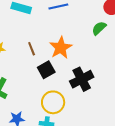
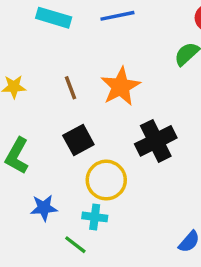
black square: (46, 70) -> (78, 140), moved

